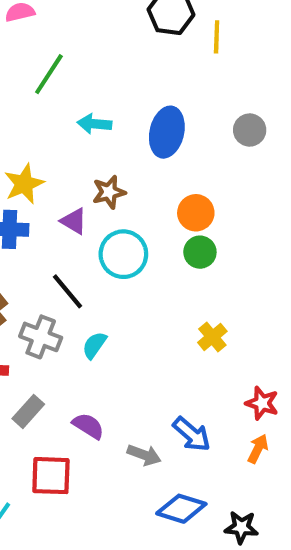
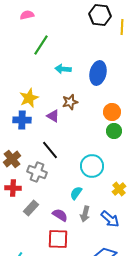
cyan circle: (123, 254) -> (92, 166), moved
yellow cross: (212, 337) -> (119, 189), moved
cyan semicircle: (94, 345) -> (76, 193), moved
gray arrow: (144, 455) -> (85, 214), moved, turned 84
red square: (51, 476) -> (58, 239), moved

